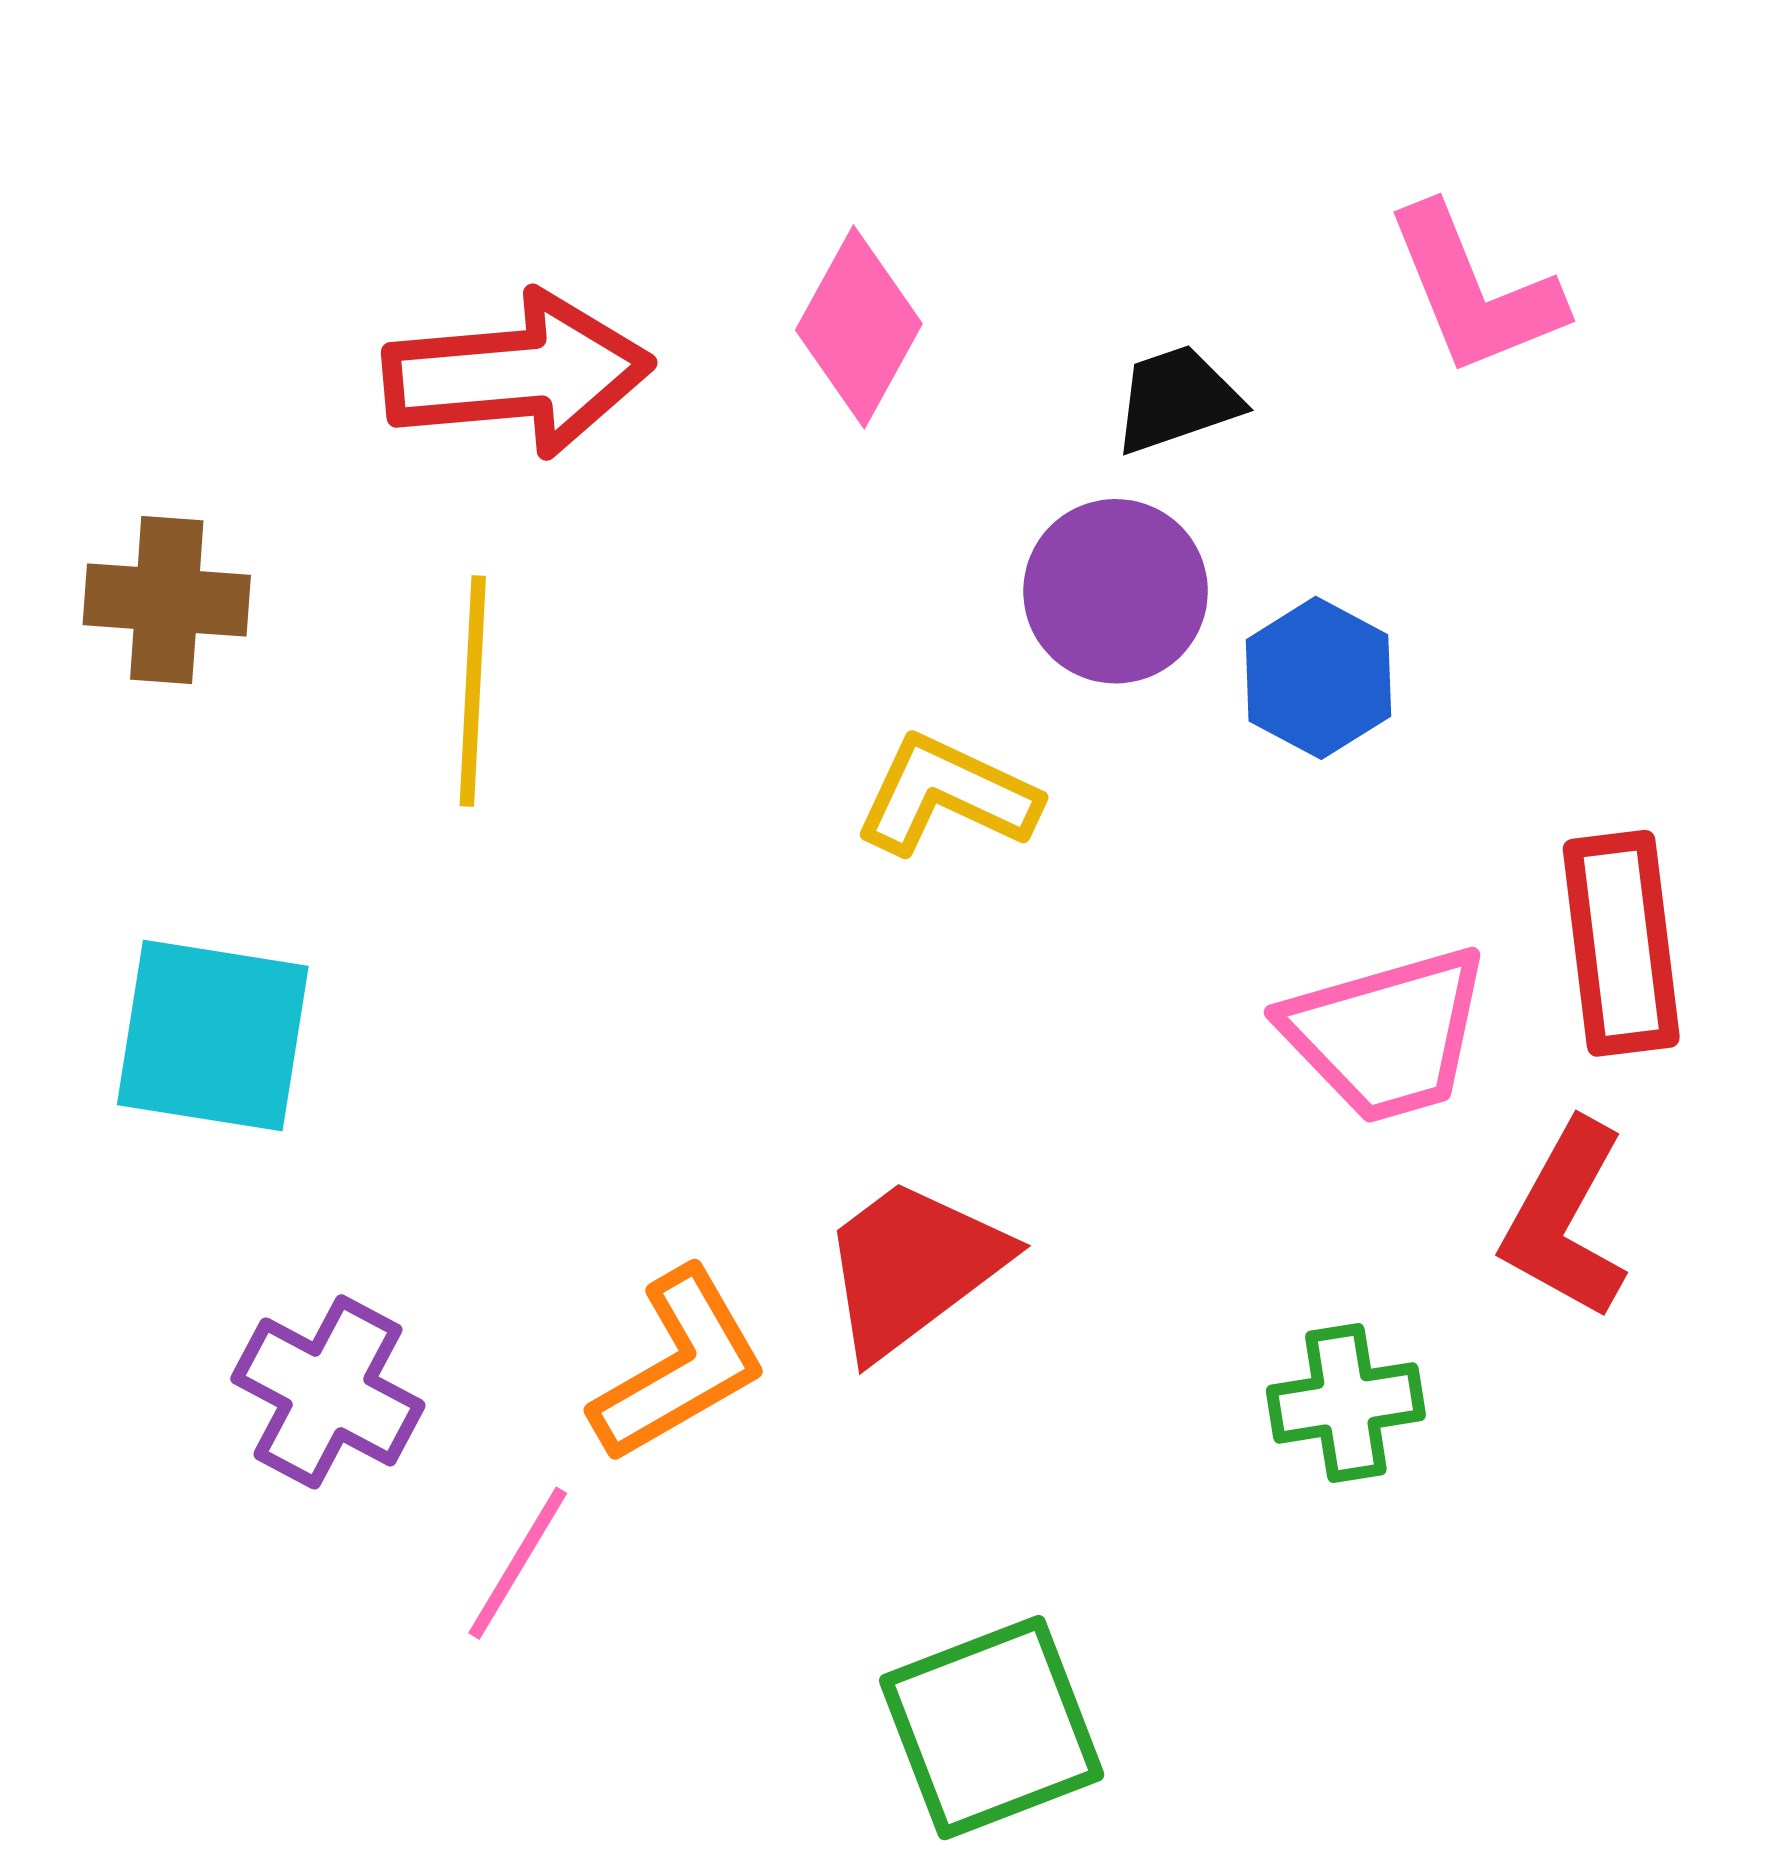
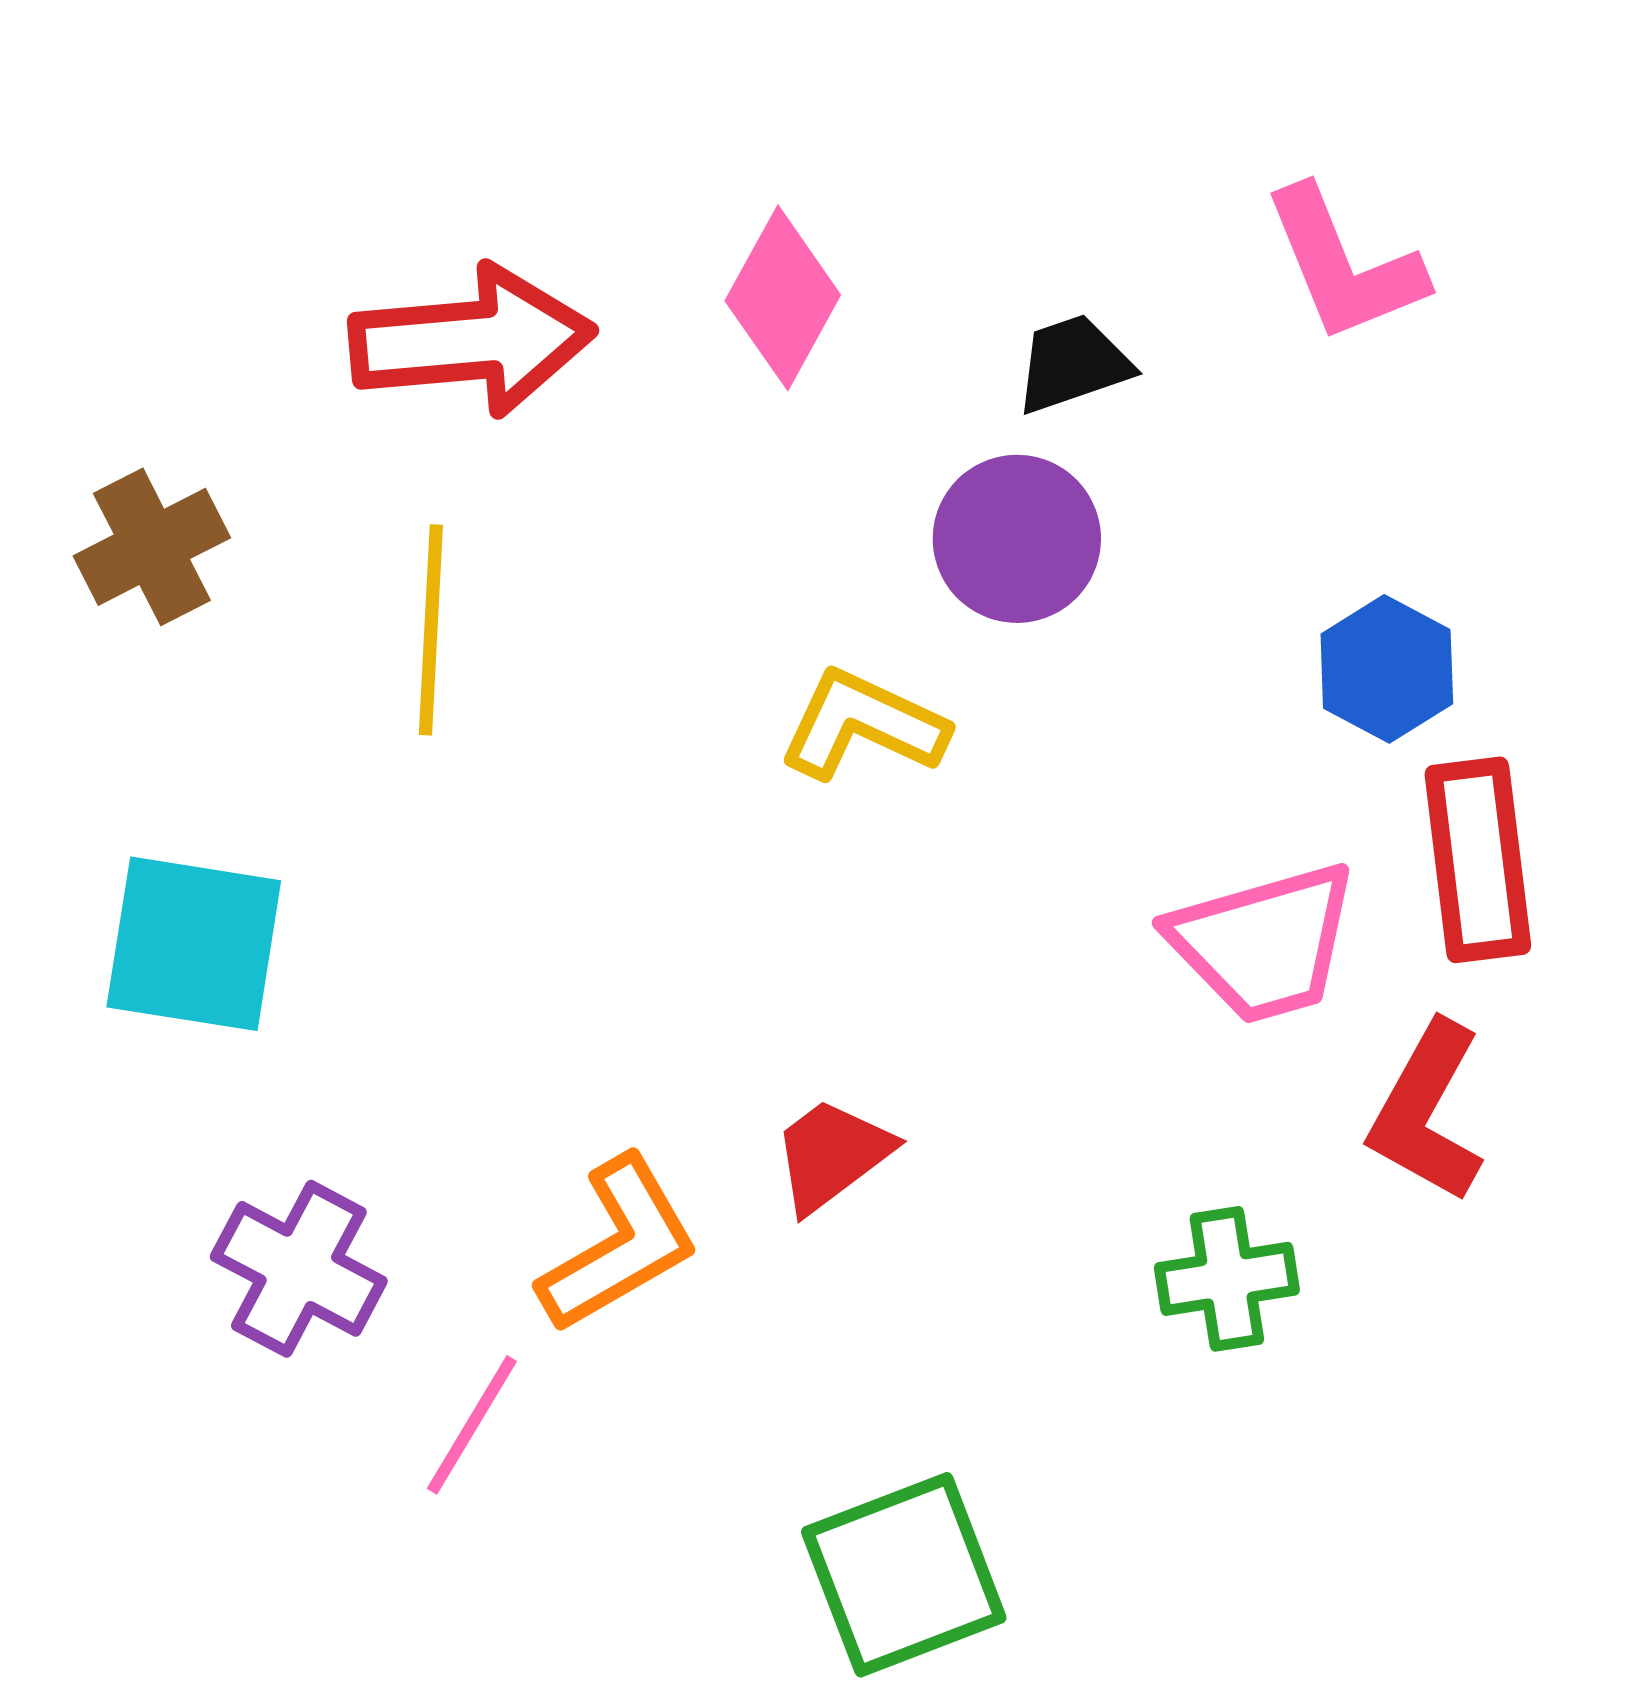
brown cross: (167, 600) -> (152, 547), turned -31
blue hexagon: (1318, 678) -> (1387, 669), moved
red trapezoid: (913, 1267) -> (832, 1155), size x0.7

